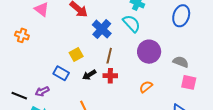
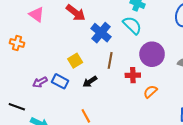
red cross: (110, 76) -> (133, 75), moved
purple arrow: (42, 91) -> (40, 82), moved

